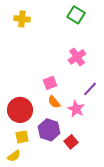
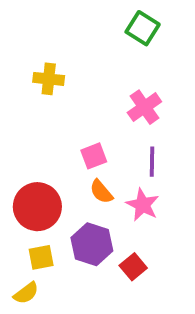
yellow cross: (22, 19) -> (49, 79), moved
purple line: (90, 89) -> (152, 162), moved, turned -42

